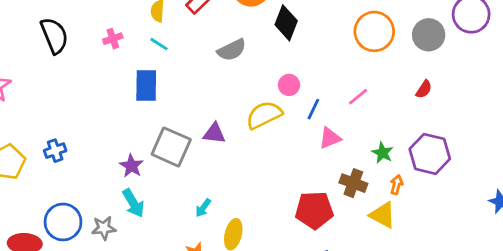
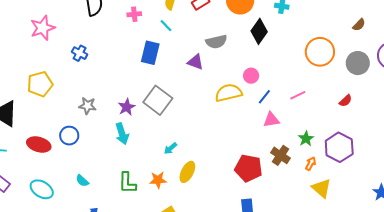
purple triangle: (214, 133) -> (195, 62), moved
blue cross: (55, 151) -> (80, 53), moved, turned 35
yellow triangle: (383, 215) -> (321, 188), moved
blue circle: (63, 222) -> (69, 136), size x0.7
gray star: (104, 228) -> (87, 106), moved

